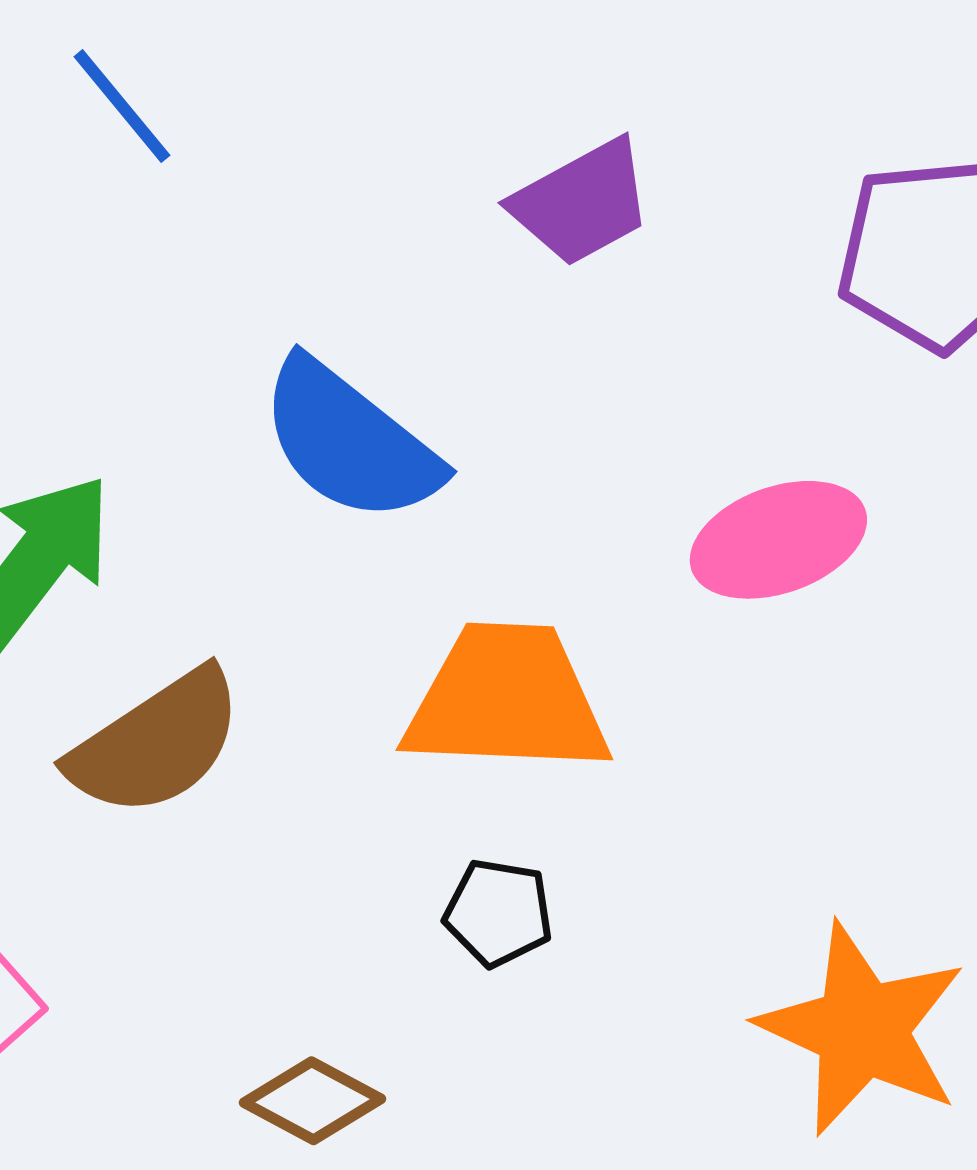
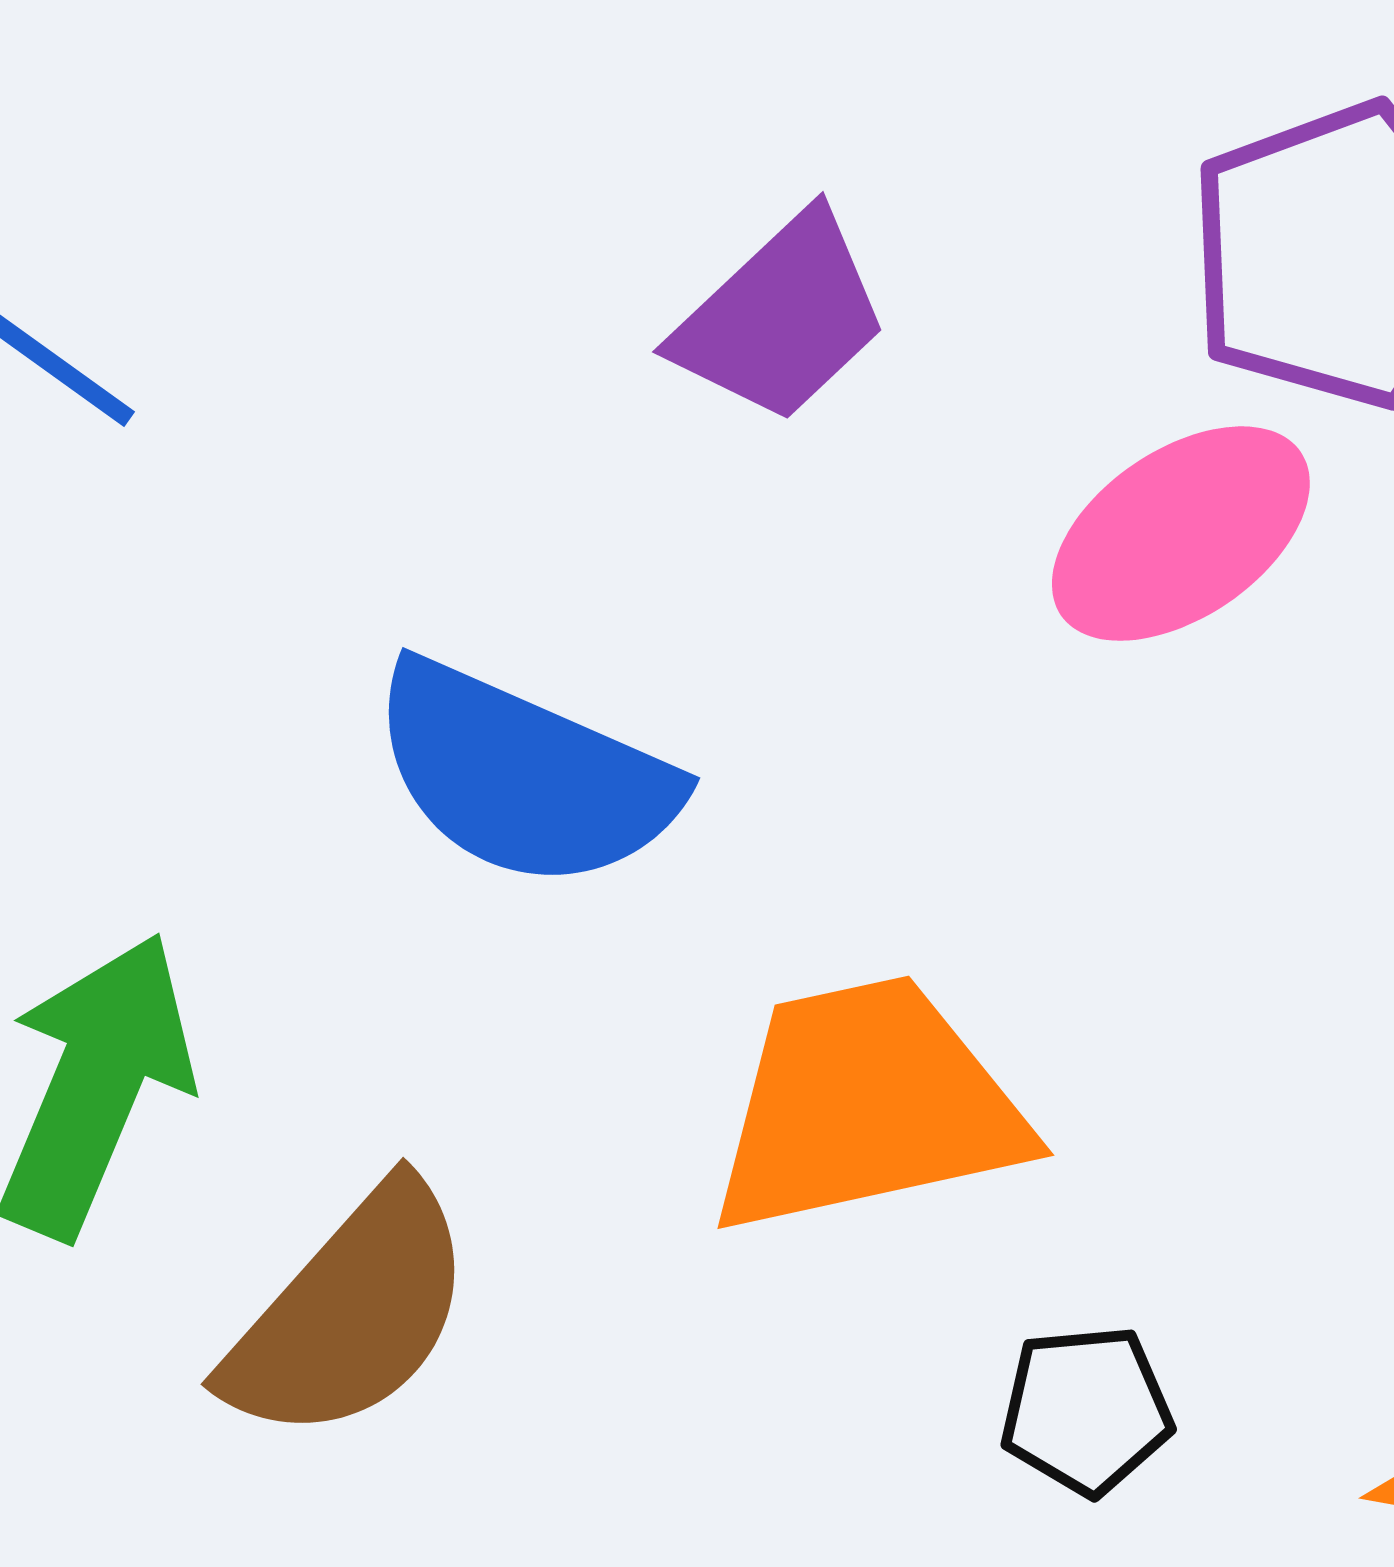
pink ellipse: (778, 540) -> (1181, 534), moved
black pentagon: (498, 913) -> (1086, 1410), moved

